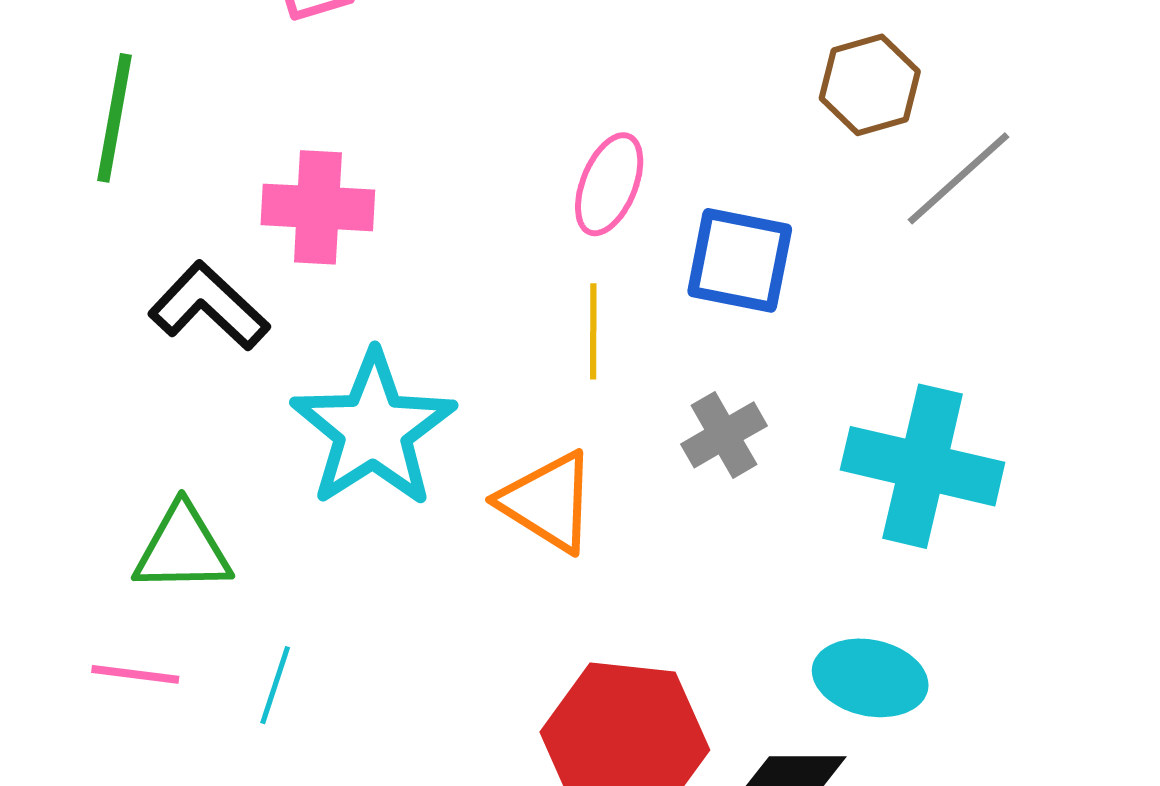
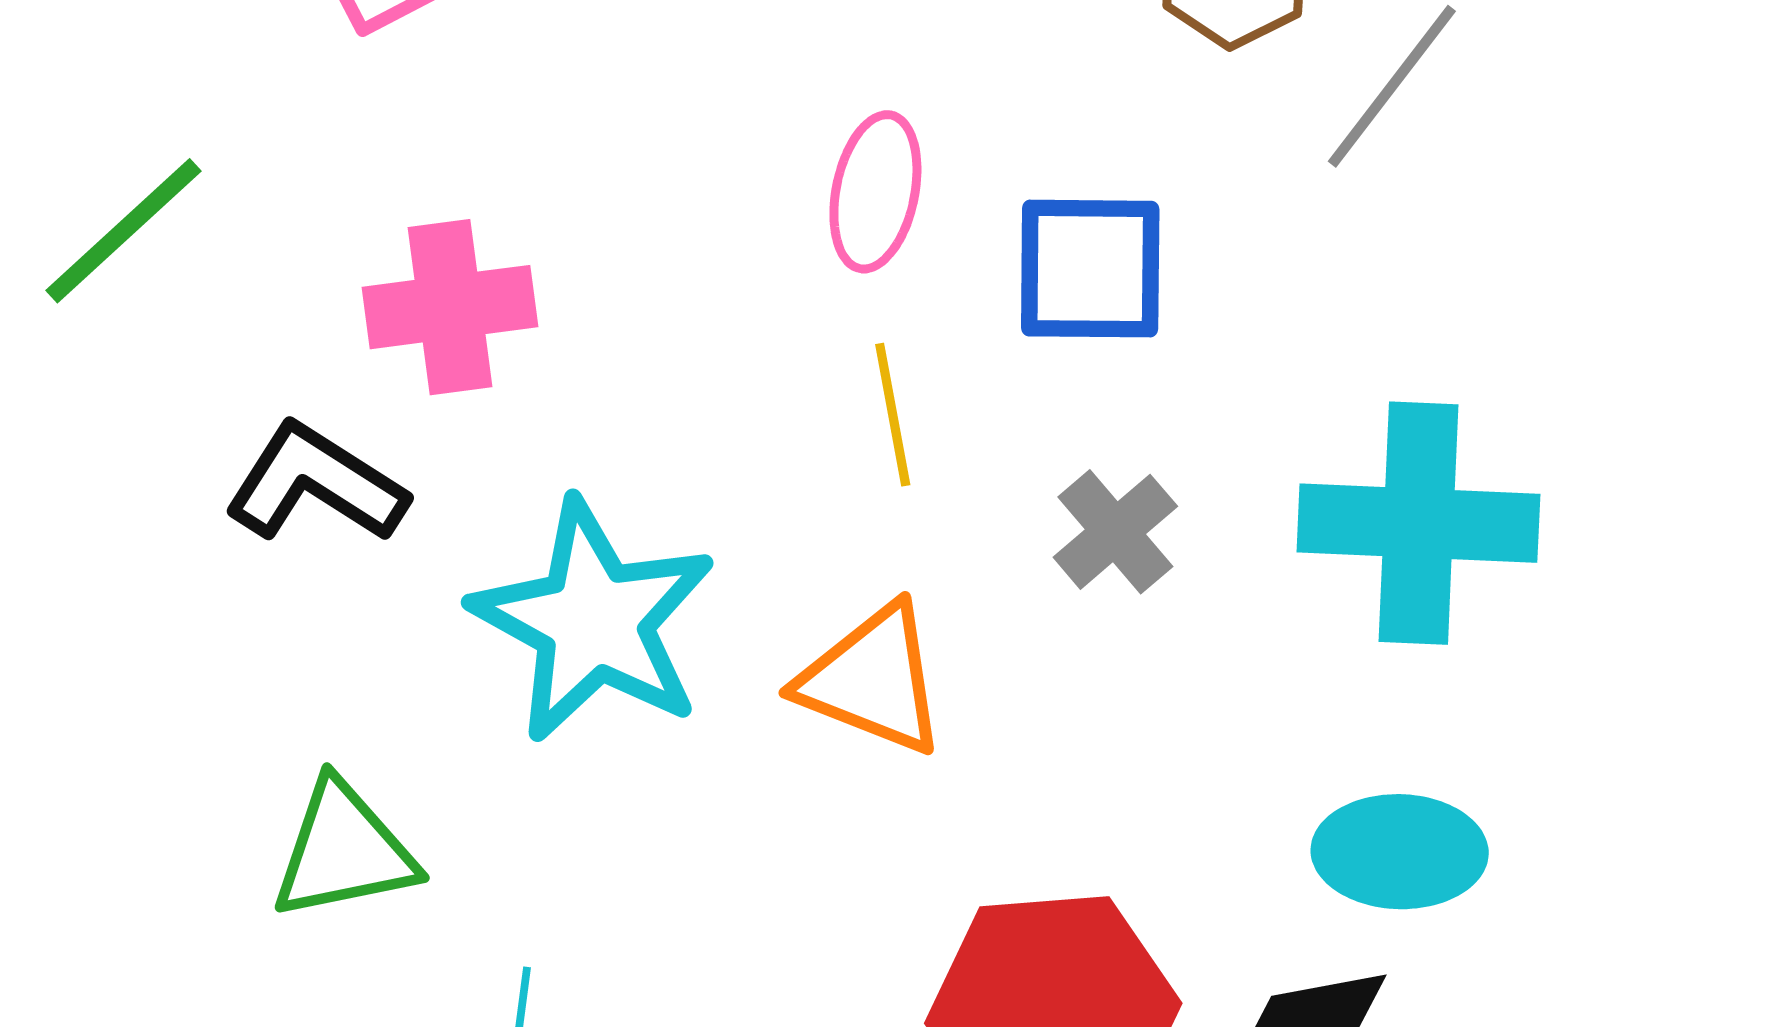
green line: (115, 118) -> (123, 231), turned 48

